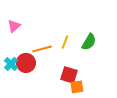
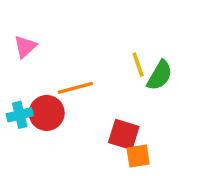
yellow line: (65, 42) -> (138, 65), moved, turned -40
cyan cross: (11, 64) -> (20, 115), turned 32

